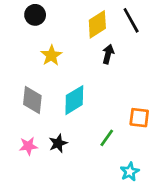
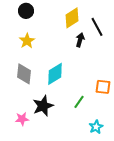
black line: (131, 20) -> (97, 27), moved
yellow star: (51, 55) -> (27, 41), moved
black star: (58, 143) -> (43, 106), size x1.5
pink star: (28, 146) -> (22, 119), moved

